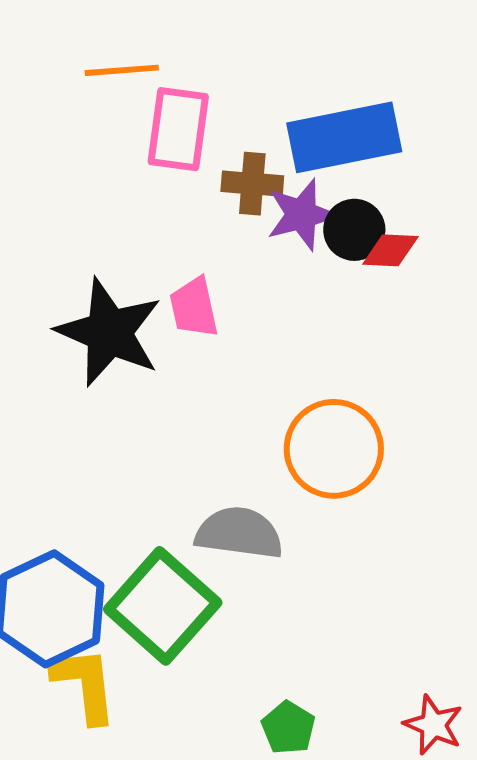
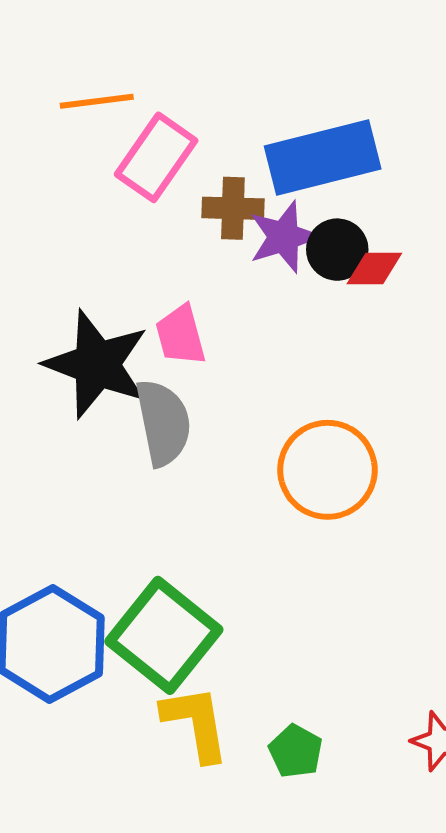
pink rectangle: (178, 129) -> (156, 157), turned 30
gray semicircle: (239, 533) -> (163, 423), moved, turned 74
yellow L-shape: (85, 685) -> (196, 723), moved

